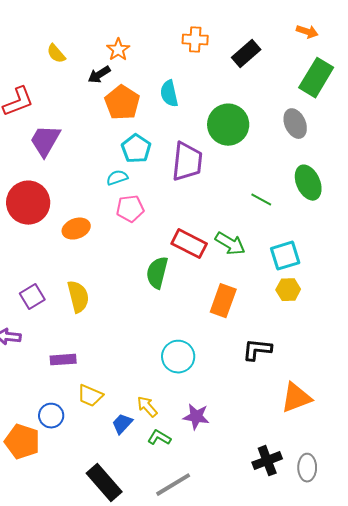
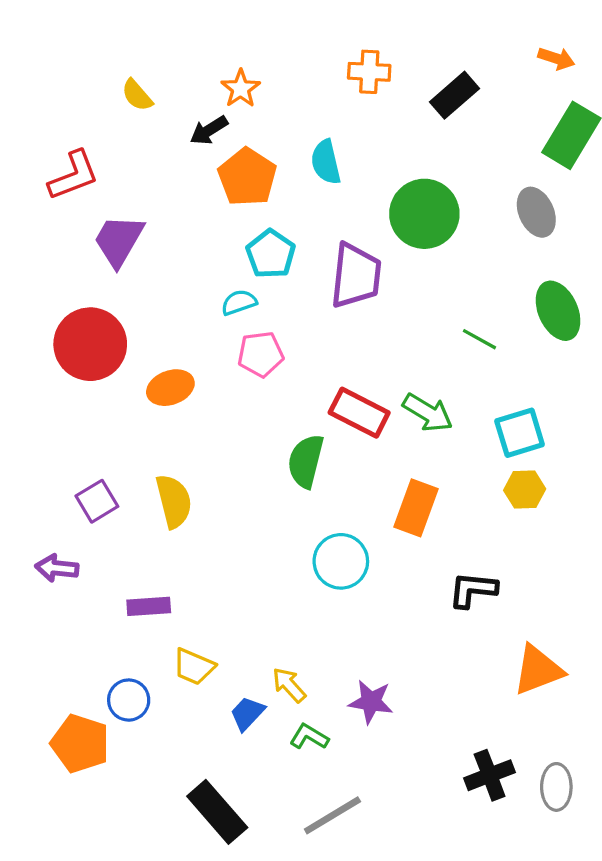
cyan circle: (178, 357) -> (341, 561), moved

